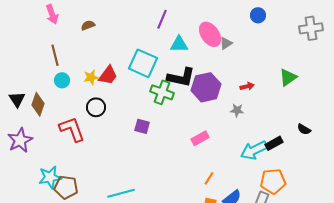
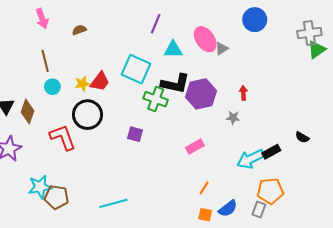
blue circle: (258, 15) -> (255, 20), size x1.5
green triangle: (288, 77) -> (317, 50), moved
red arrow: (247, 86) -> (243, 93), turned -80
black circle: (96, 107) -> (87, 115), size x1.5

